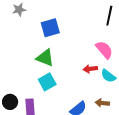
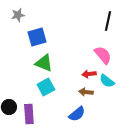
blue square: (50, 28) -> (37, 37), moved
brown arrow: (102, 103) -> (86, 92), moved

